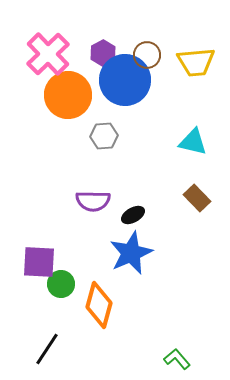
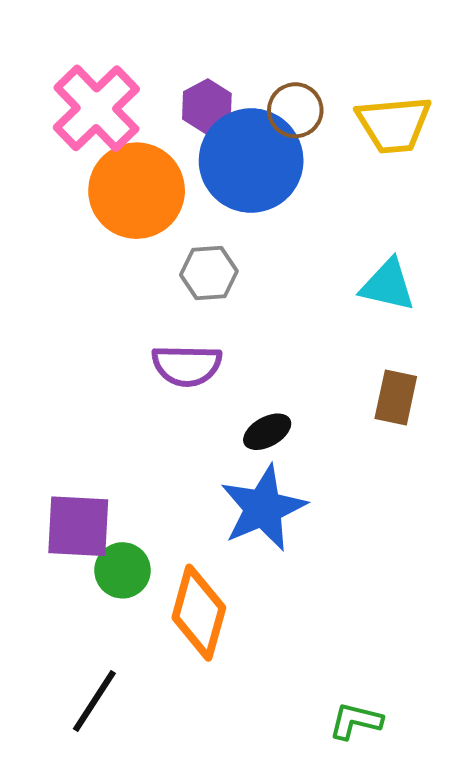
brown rectangle: (197, 198) -> (396, 398), turned 56
purple semicircle: (93, 201) -> (187, 365), moved
green L-shape: (177, 359) -> (356, 721), turned -36

